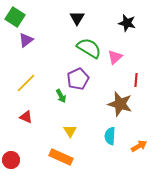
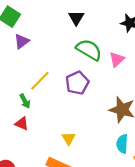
yellow line: (26, 83) -> (40, 81), moved
green arrow: (61, 96) -> (25, 101), moved
cyan semicircle: (110, 136) -> (122, 144), moved

